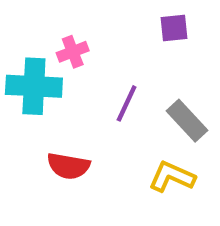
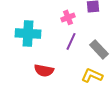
pink cross: (73, 52) -> (68, 17), moved

